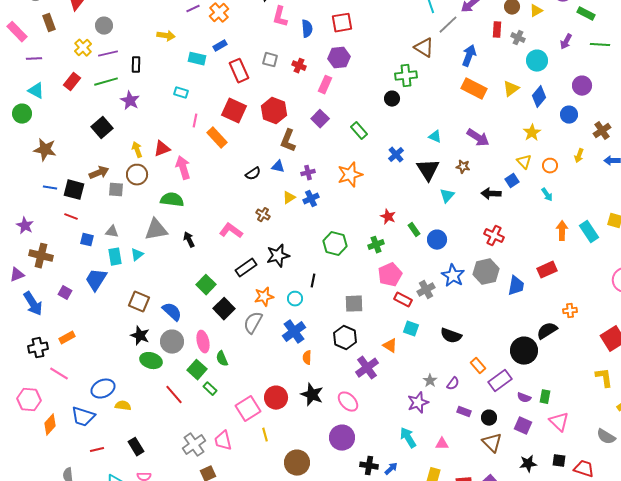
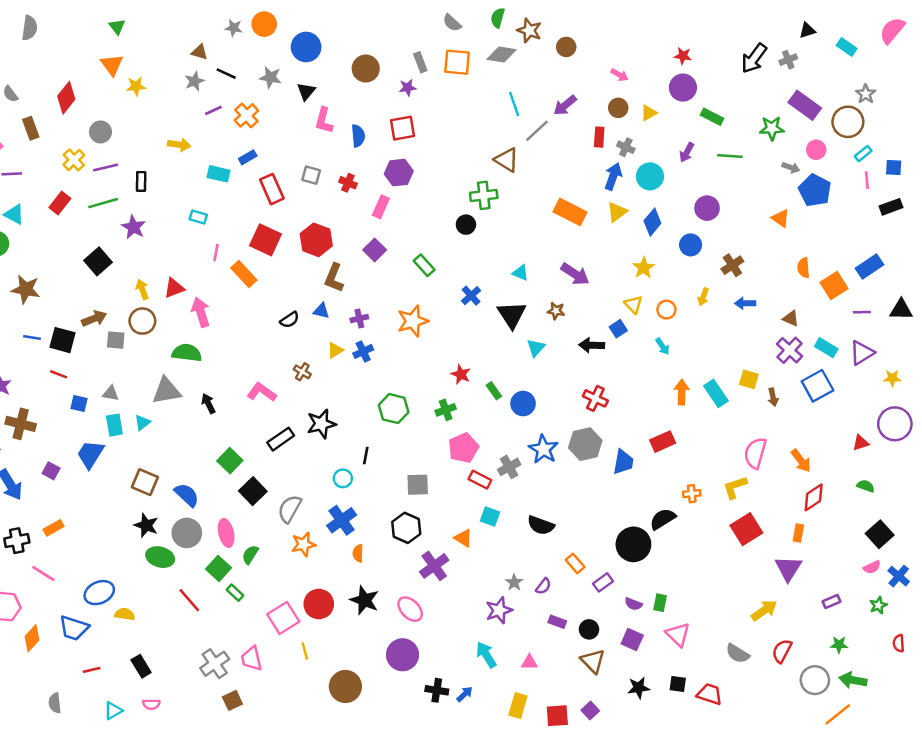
blue arrow: (469, 56) -> (613, 176), moved
orange star: (264, 297) -> (304, 544), moved
green semicircle: (222, 359) -> (250, 555), turned 56
yellow L-shape: (604, 378) -> (735, 487), moved, turned -100
purple rectangle: (500, 381) -> (603, 582), size x0.7

